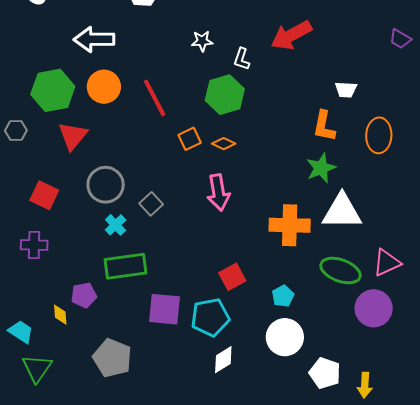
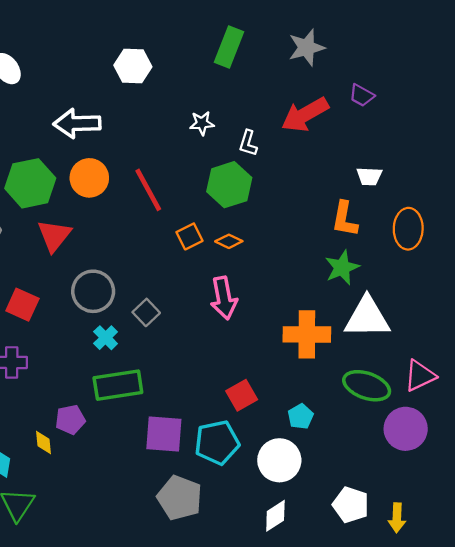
purple trapezoid: (400, 39) -> (362, 95), moved
white circle: (285, 337) -> (279, 460), moved
gray pentagon: (112, 358) -> (180, 498), moved
white diamond: (223, 360) -> (275, 516), moved

